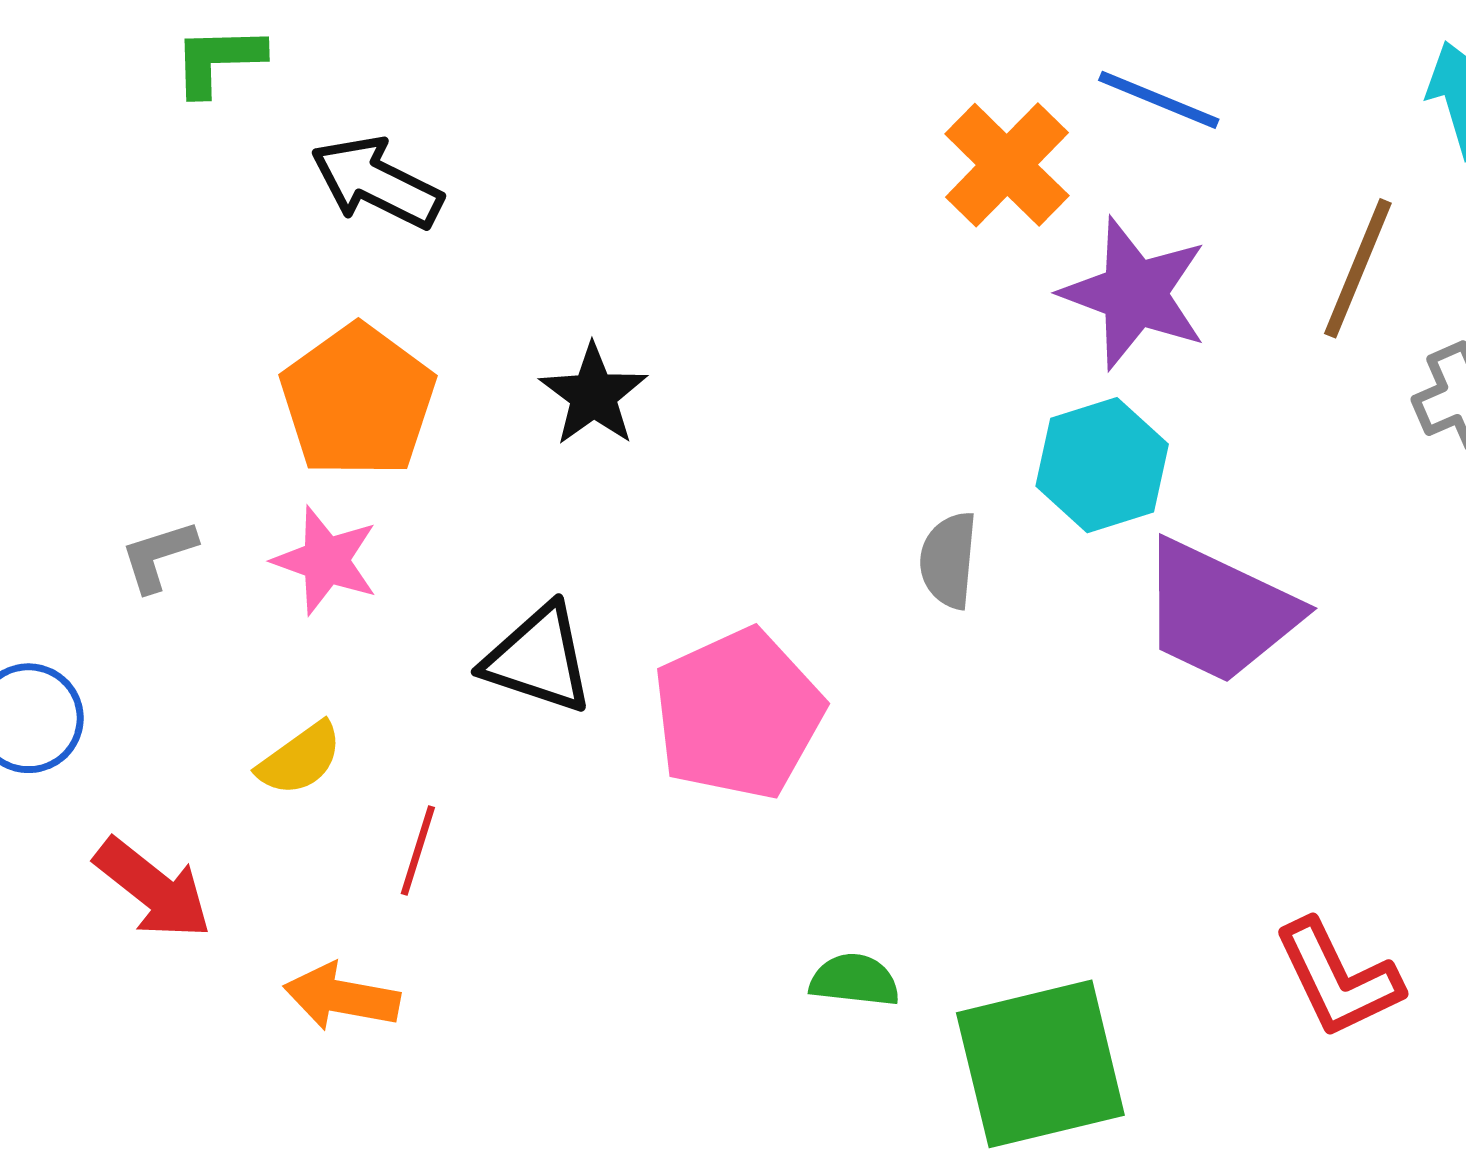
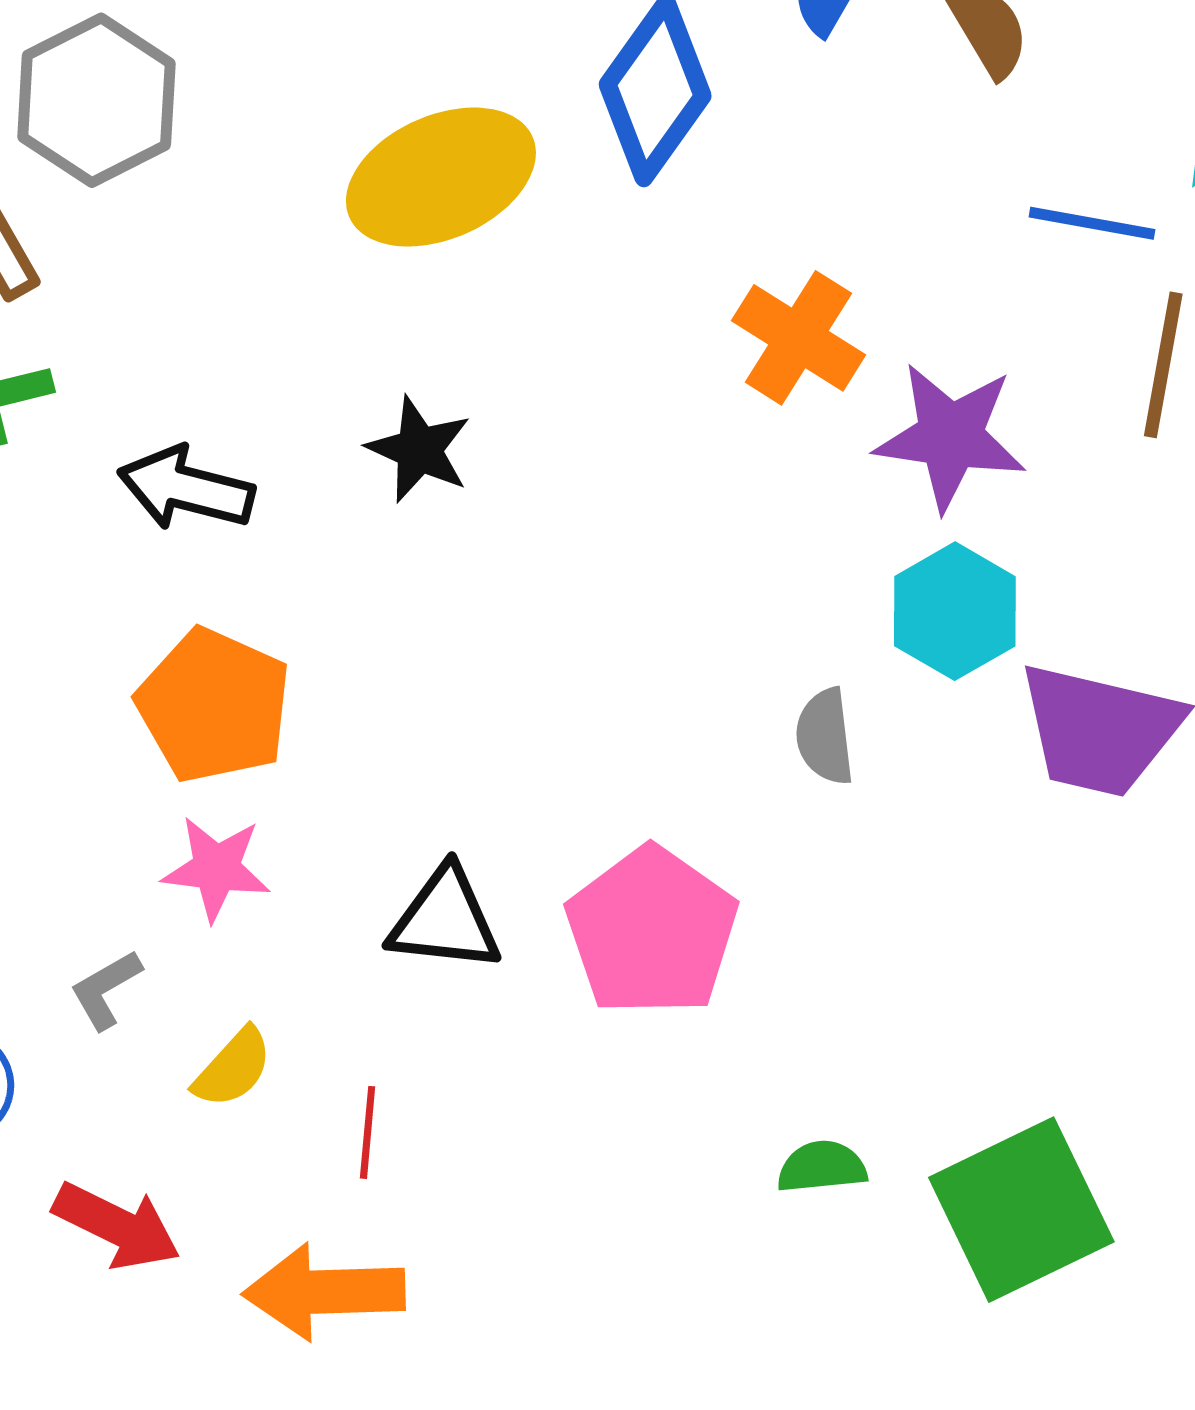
blue line: (1159, 100) -> (1092, 223), moved
black star: (593, 395) -> (419, 450), moved
gray L-shape: (158, 556) -> (106, 989), moved
orange arrow: (342, 997) -> (324, 1292), size x1.4

